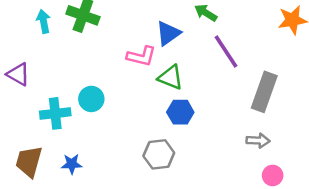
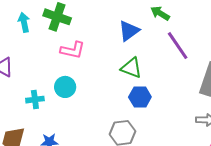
pink L-shape: (141, 56) -> (73, 50), moved
cyan cross: (55, 113) -> (35, 100), size x0.7

